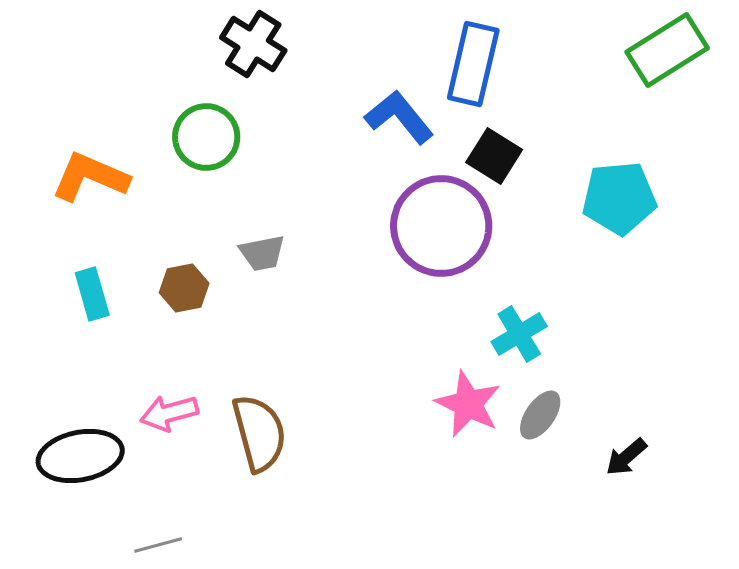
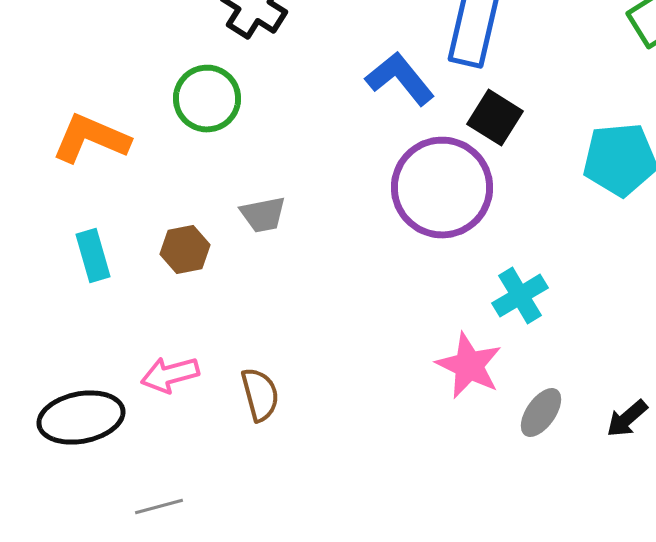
gray ellipse: (540, 415) -> (541, 413), moved
brown semicircle: (259, 433) -> (260, 395), size x0.7

